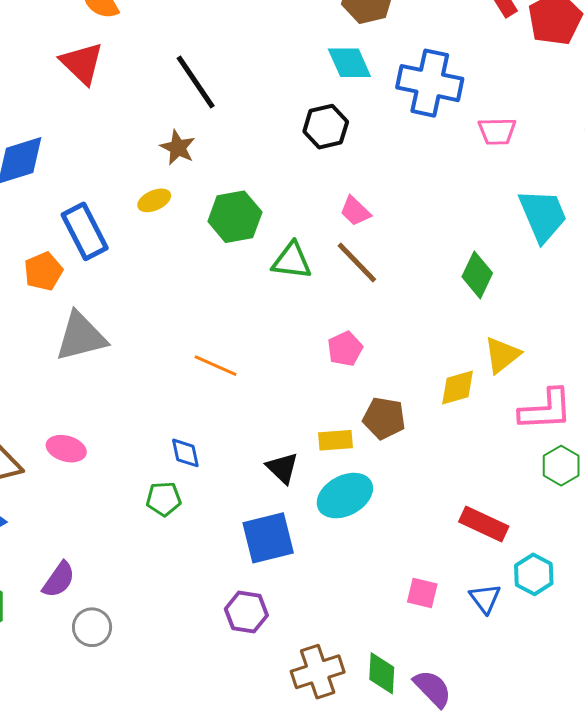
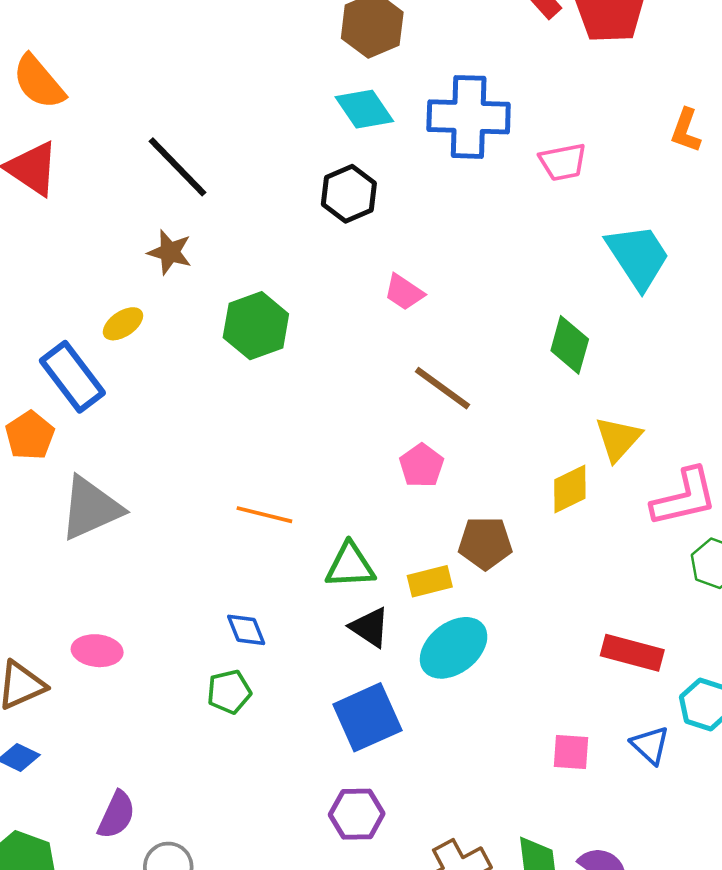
yellow ellipse: (154, 200) -> (123, 324), moved
green triangle: (292, 261) -> (350, 565), moved
brown line: (357, 263) -> (442, 388), moved

